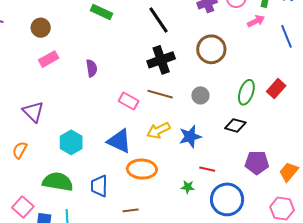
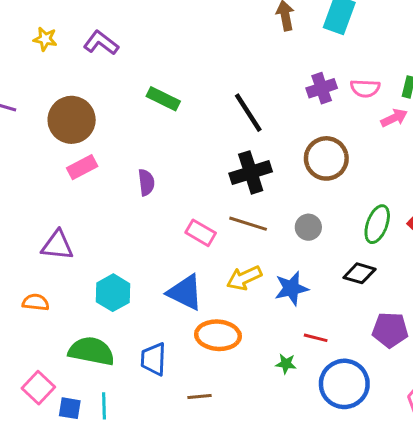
brown circle: (41, 28) -> (72, 120), size x1.6
purple triangle: (33, 112) -> (57, 245), turned -40
orange semicircle: (20, 150) -> (36, 302), turned 66

